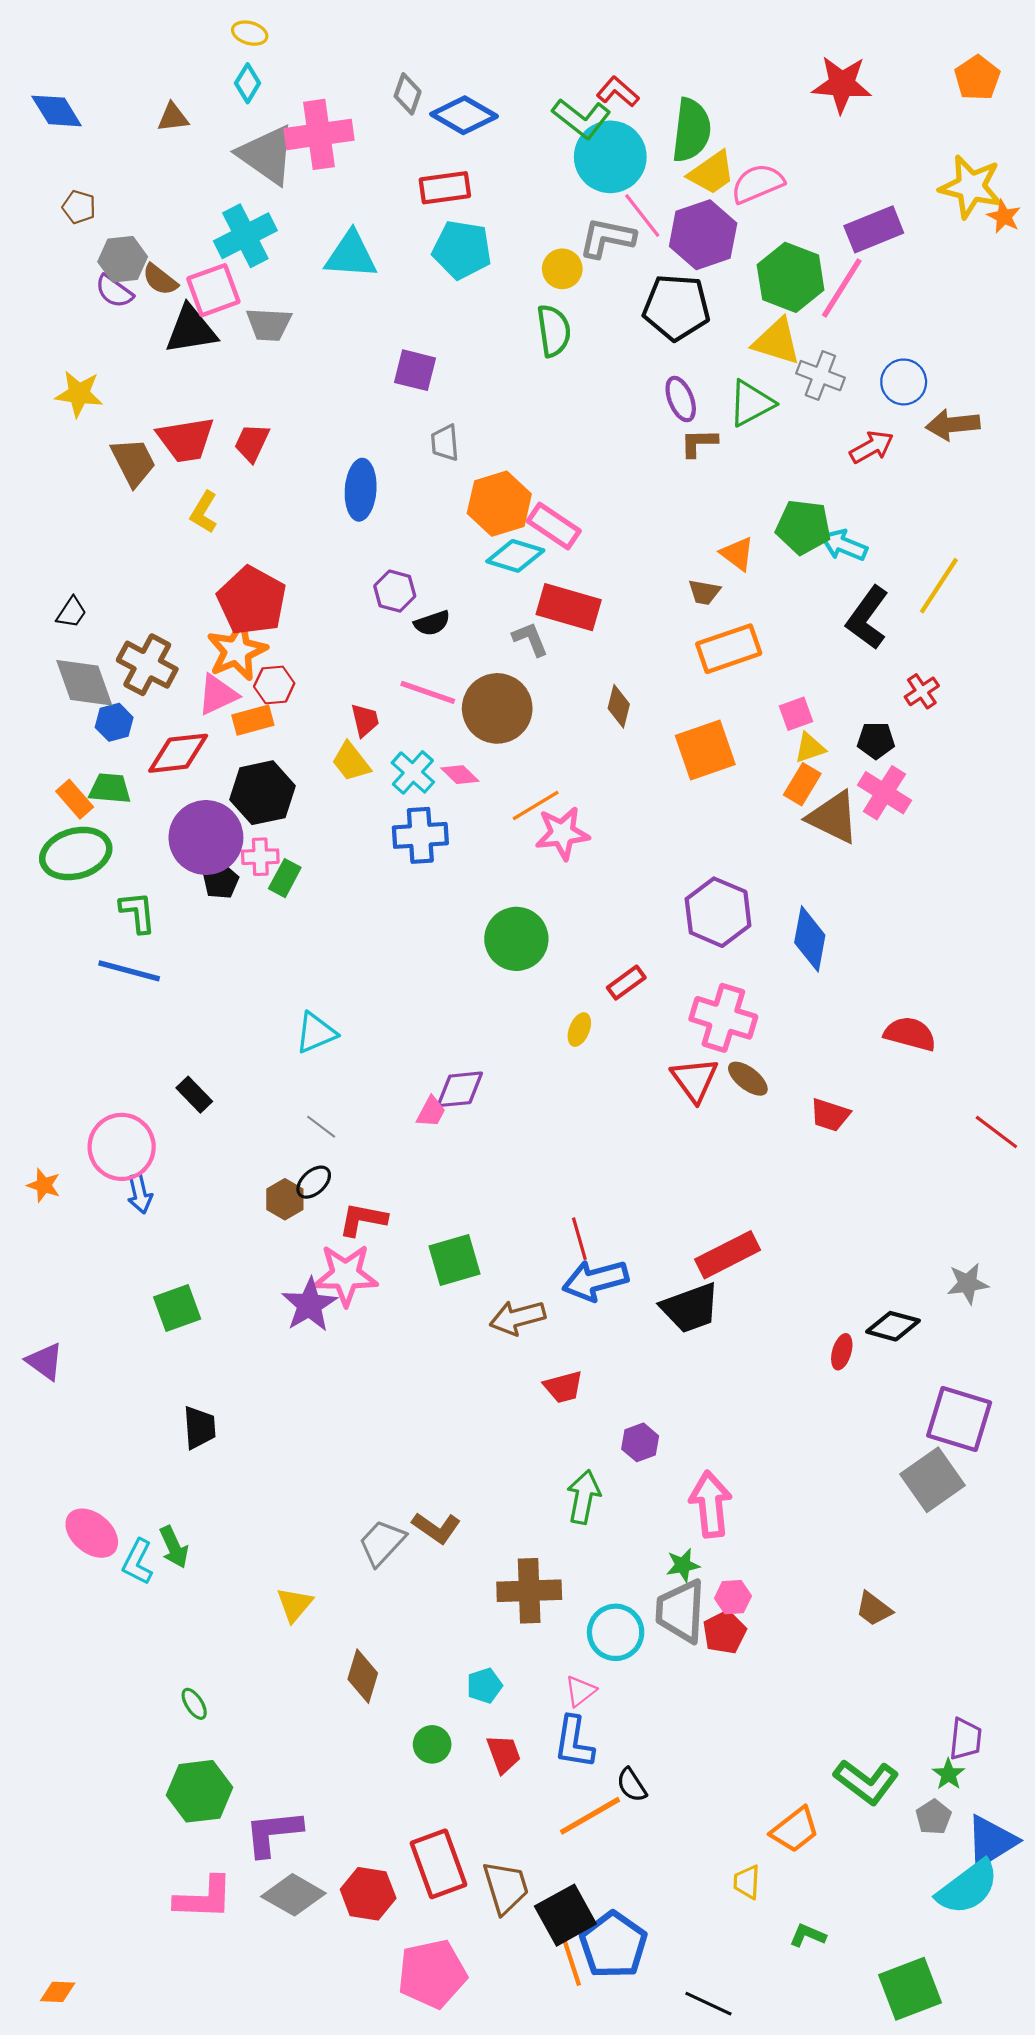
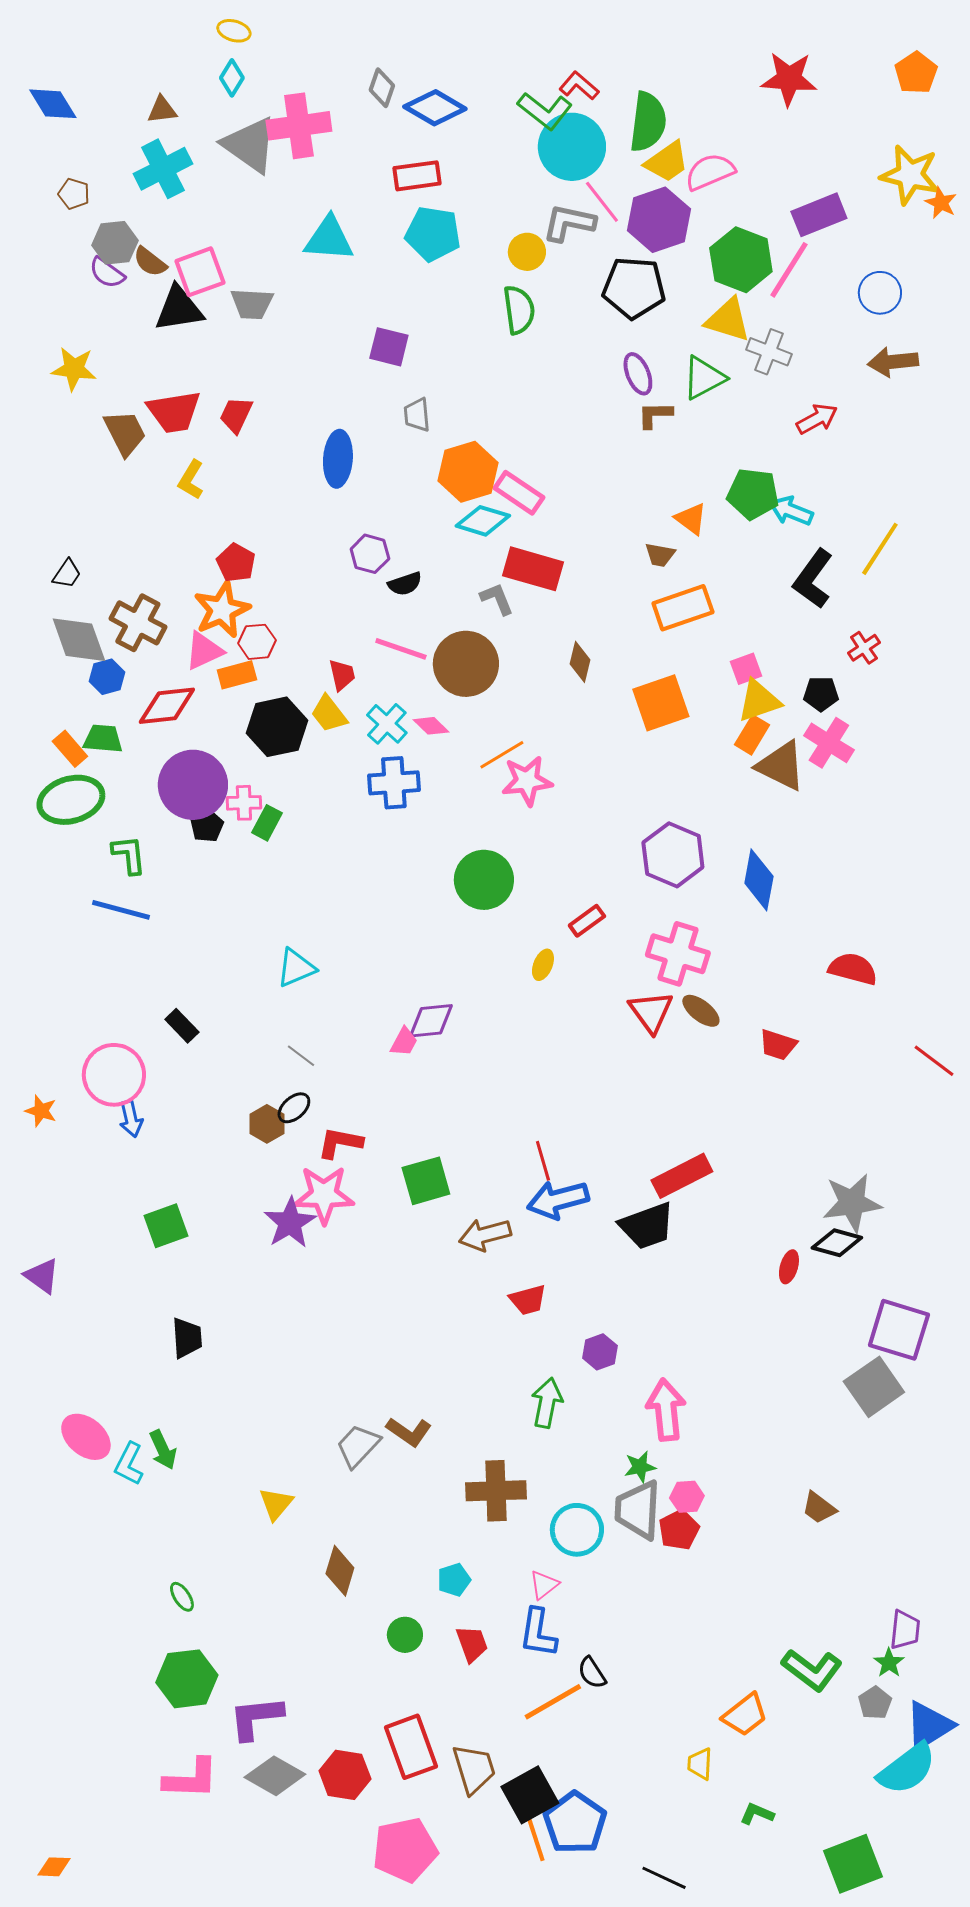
cyan cross: (245, 236) -> (163, 169), moved
blue circle: (904, 382) -> (880, 293), moved
brown arrow: (953, 425) -> (893, 362), moved
red pentagon: (252, 601) -> (236, 563), size x0.6
yellow triangle: (810, 748) -> (759, 701), size x1.5
black hexagon: (262, 793) -> (277, 727), moved
gray star: (968, 1283) -> (852, 1203), moved, size x1.5

